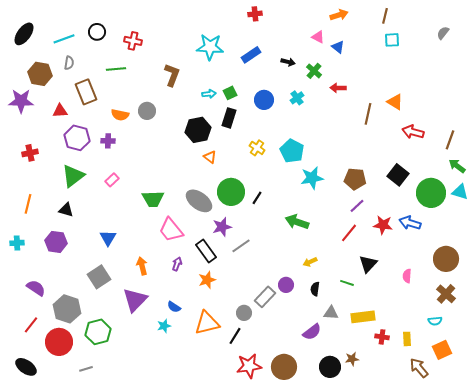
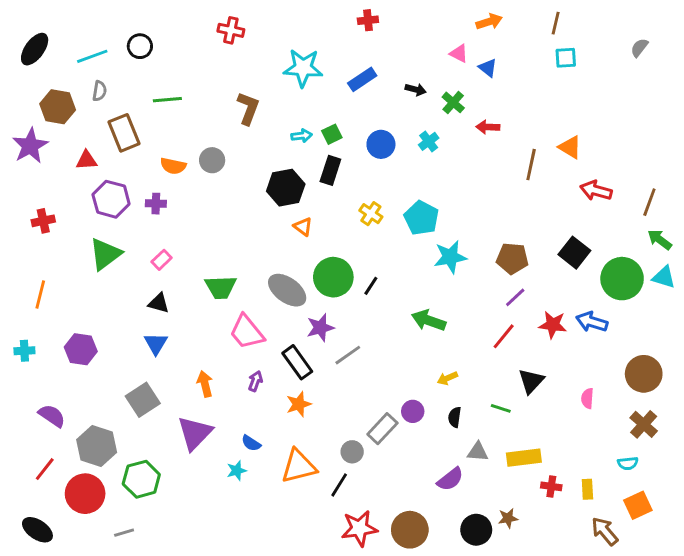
red cross: (133, 41) -> (231, 30), moved
purple star: (21, 101) -> (30, 146), turned -30
black triangle: (66, 210) -> (159, 303), moved

